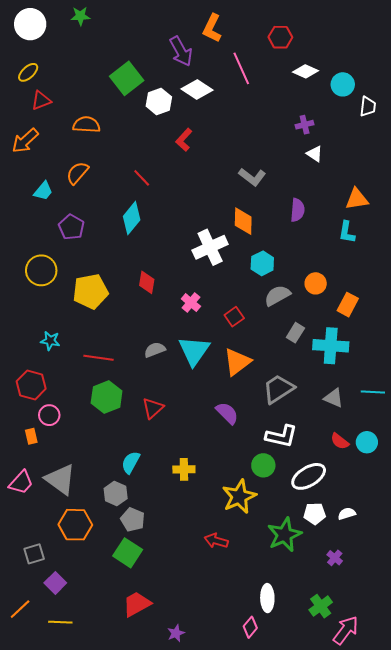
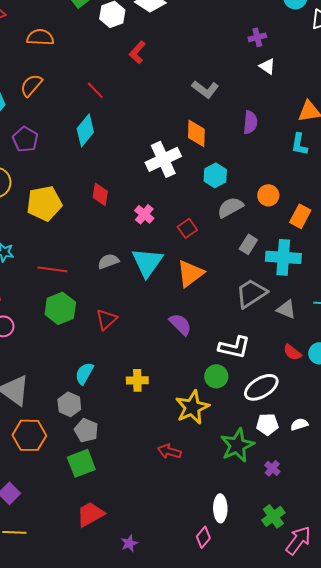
gray trapezoid: (278, 389) -> (251, 293), moved
green square: (128, 553) -> (81, 463), turned 36
purple cross: (335, 558) -> (272, 468), moved

